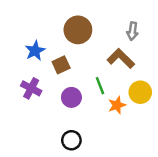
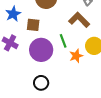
brown square: (61, 65) -> (33, 25), turned 32
purple circle: (71, 97) -> (41, 50), size x1.5

